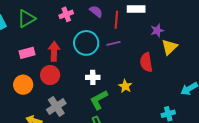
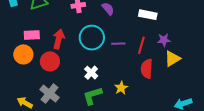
red line: (116, 20) -> (141, 45), moved
white cross: (93, 77) -> (91, 73), turned 32
orange circle: (23, 85) -> (23, 54), moved
gray cross: (56, 106) -> (50, 94), turned -30

